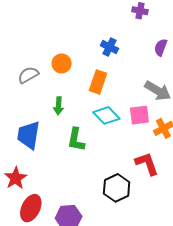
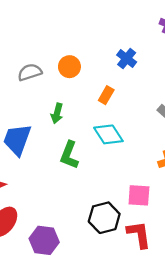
orange rectangle: (98, 82) -> (106, 95), size x0.7
pink square: (139, 115) -> (139, 195), moved
red L-shape: (147, 164) -> (139, 234), moved

